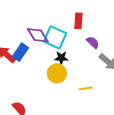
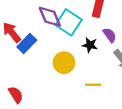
blue rectangle: (20, 52) -> (27, 43), moved
black star: (61, 58) -> (90, 45), moved

